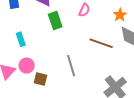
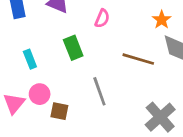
pink semicircle: (84, 10) -> (102, 18), moved
green rectangle: (55, 21) -> (73, 48), moved

